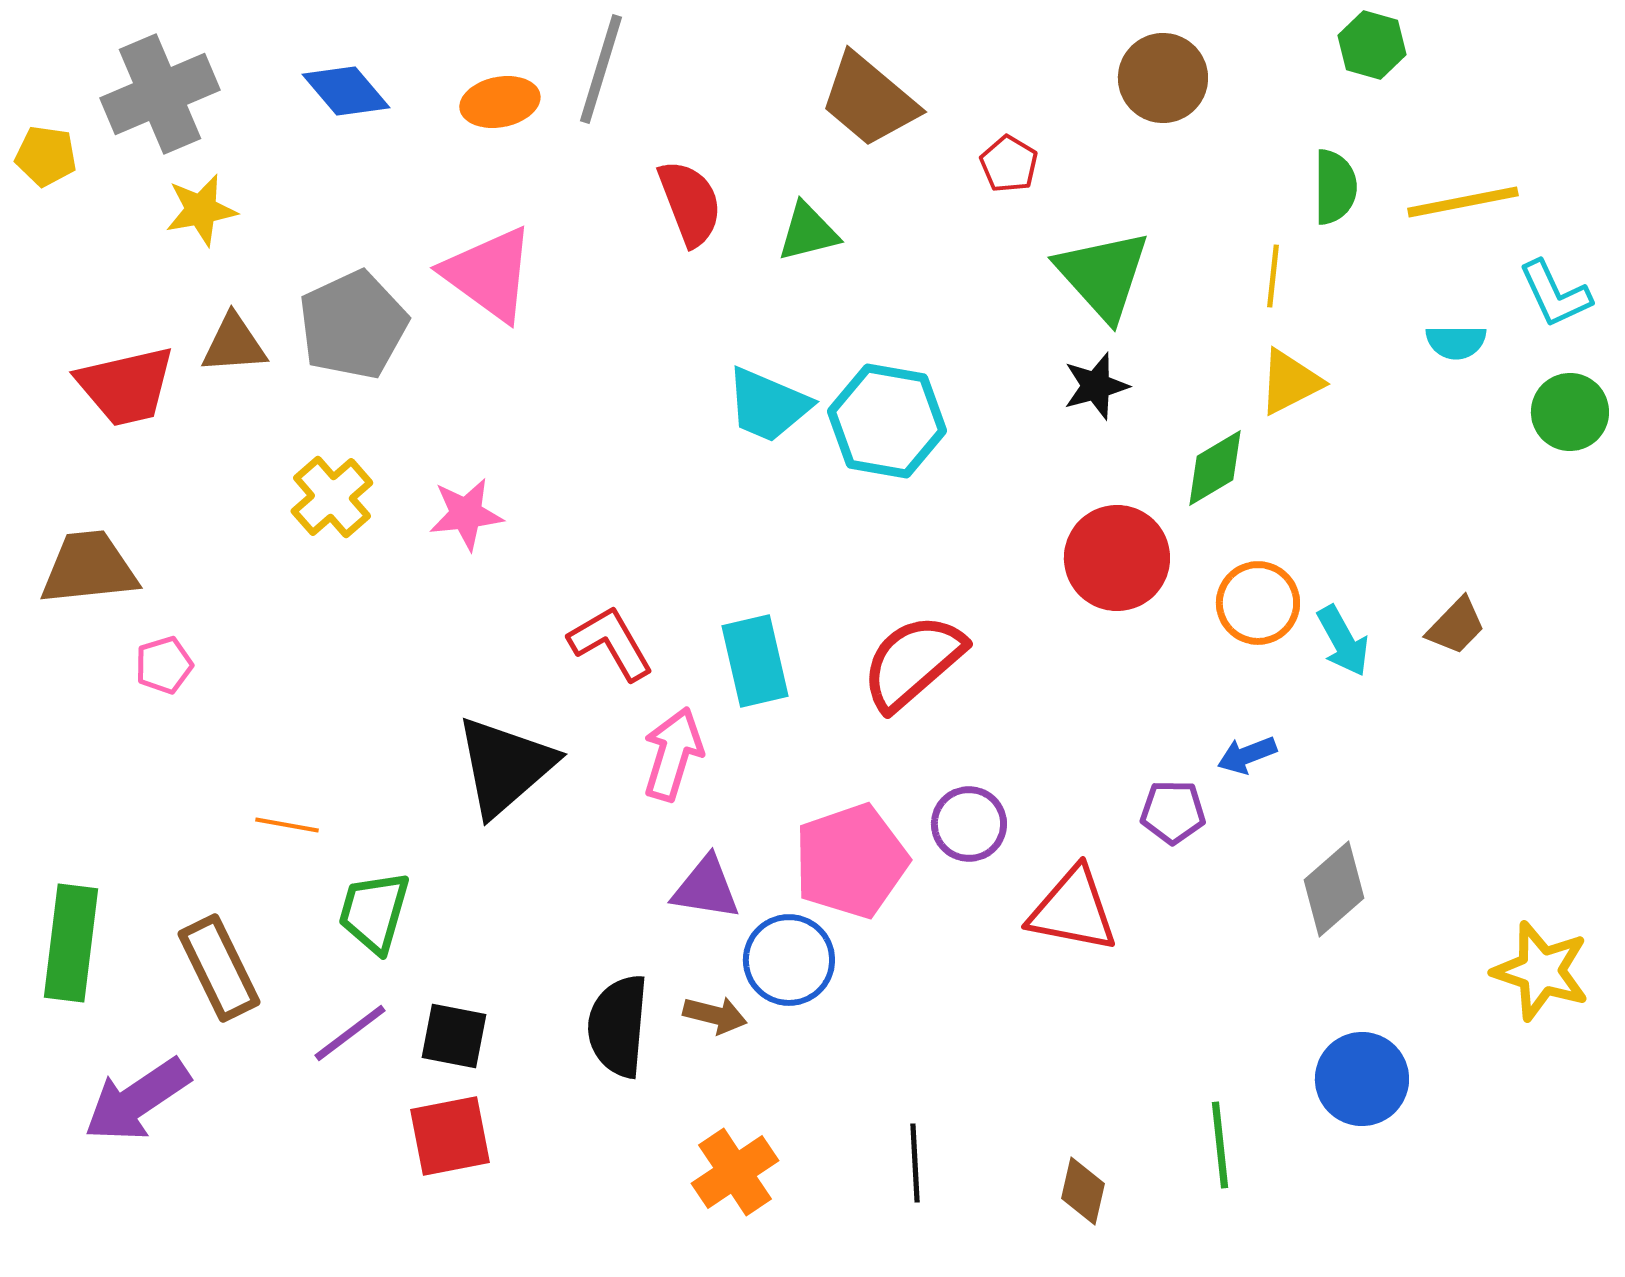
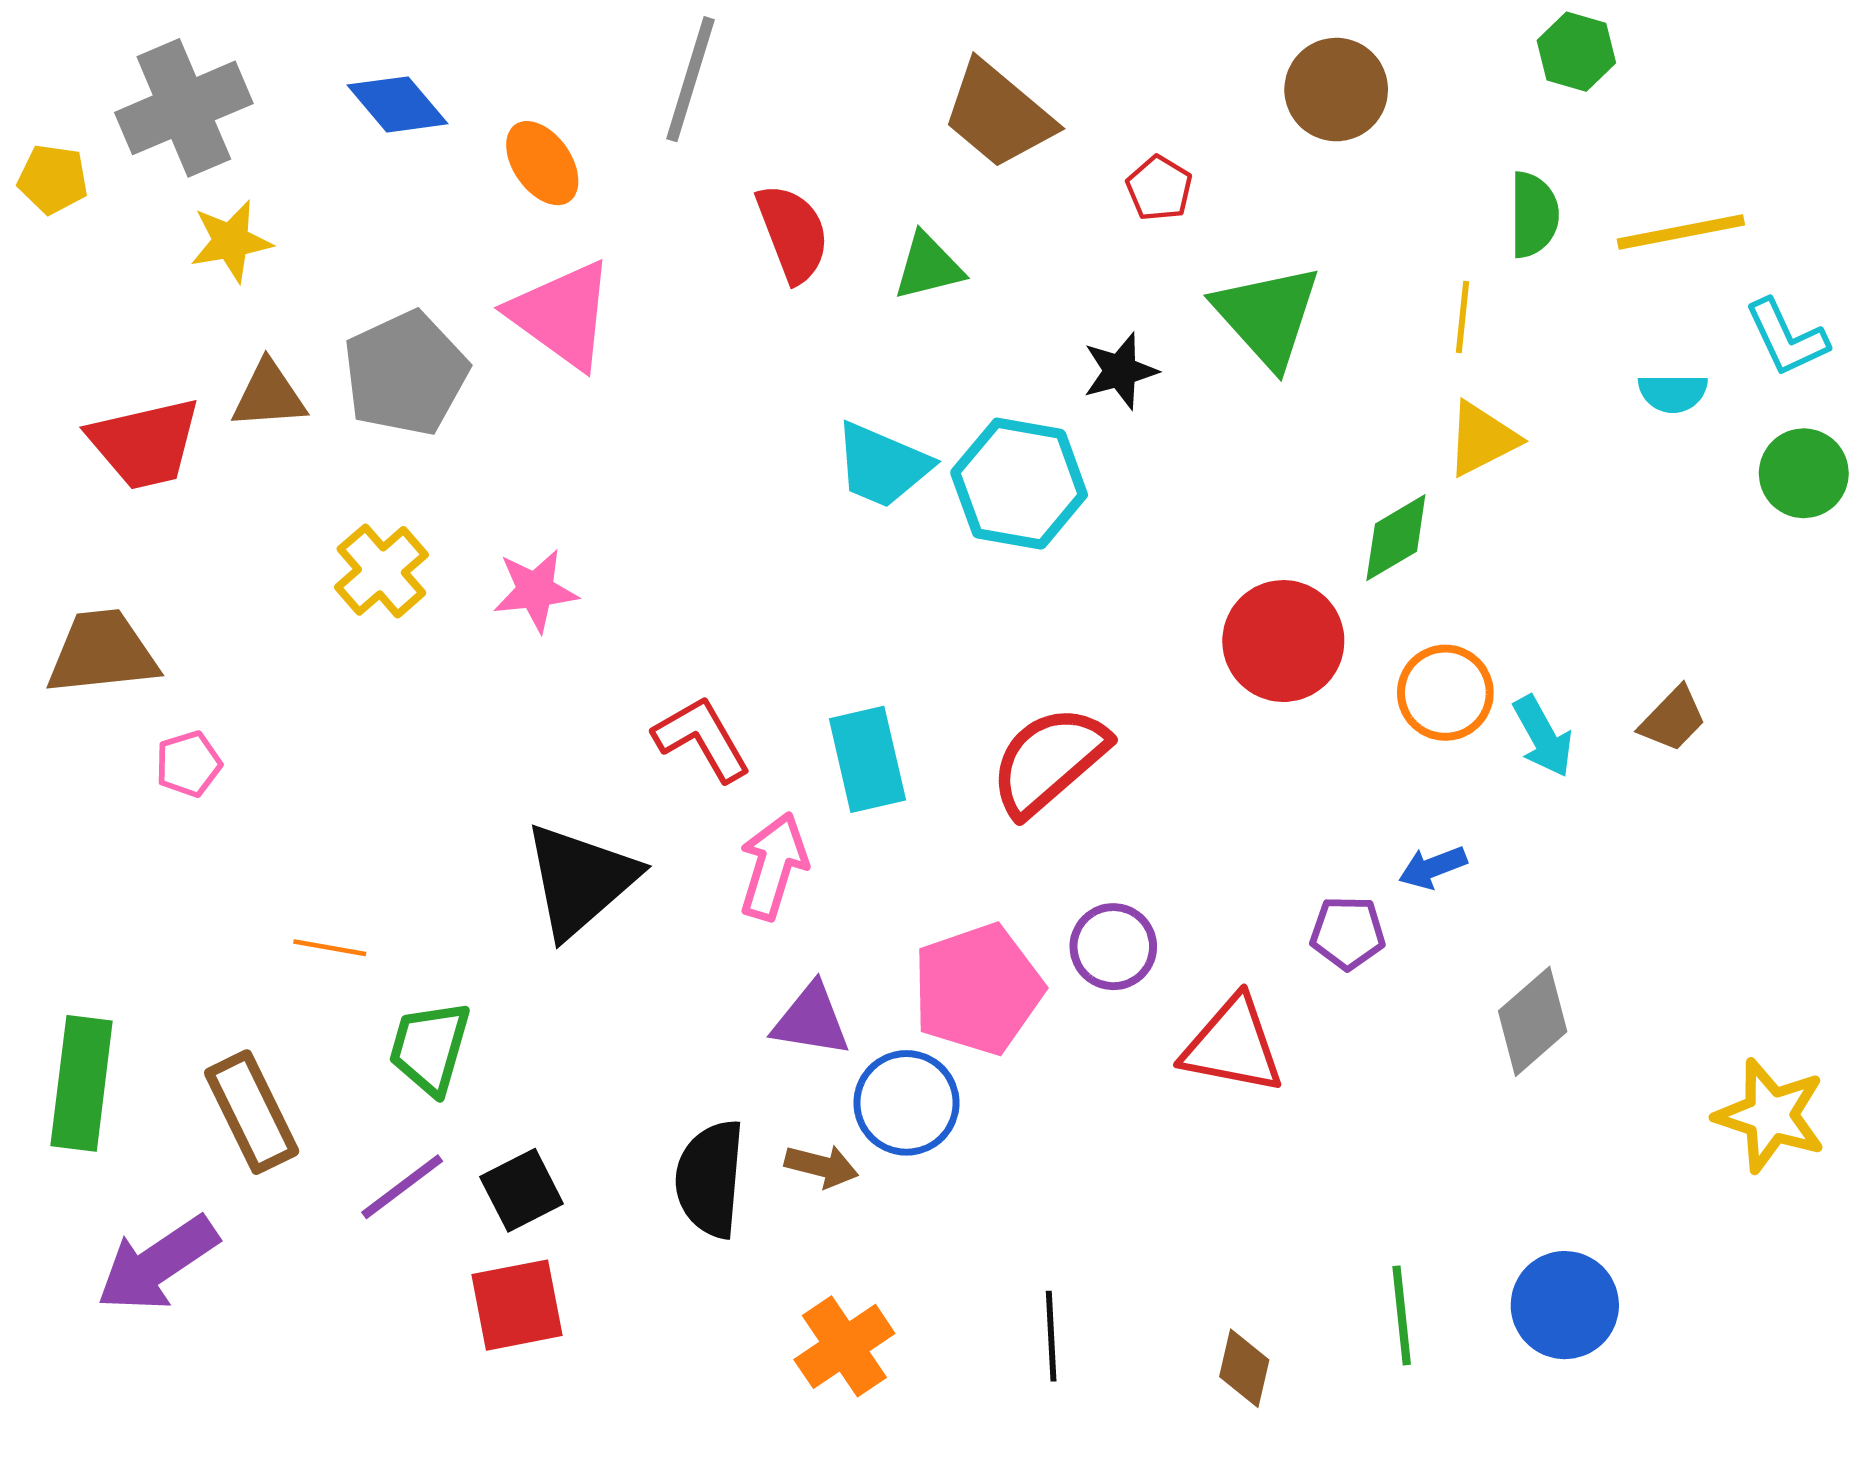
orange ellipse: (500, 102) -> (542, 163), moved, turned 66
black star: (1096, 386) -> (1120, 371), moved
black square: (454, 1036) -> (522, 1190), turned -38
blue circle: (1362, 1079) -> (1565, 1305), moved

